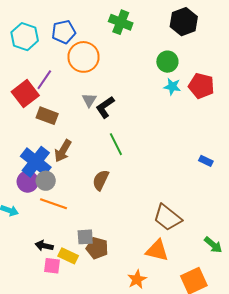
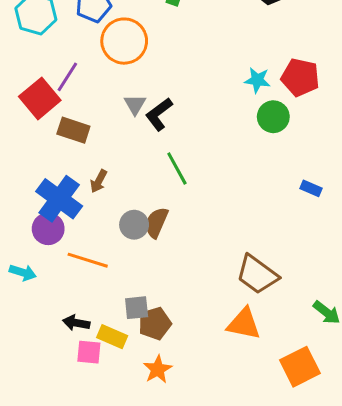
green circle: (167, 62) -> (273, 117), moved
brown arrow: (63, 151) -> (99, 181), size x0.7
gray circle: (46, 181) -> (134, 225), moved
brown pentagon: (97, 248) -> (155, 323), turned -30
orange star: (137, 279) -> (158, 369), moved

